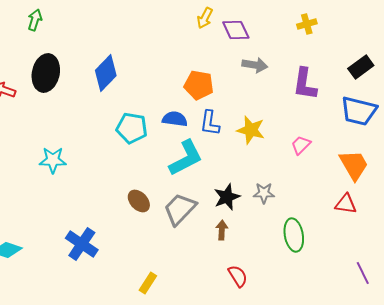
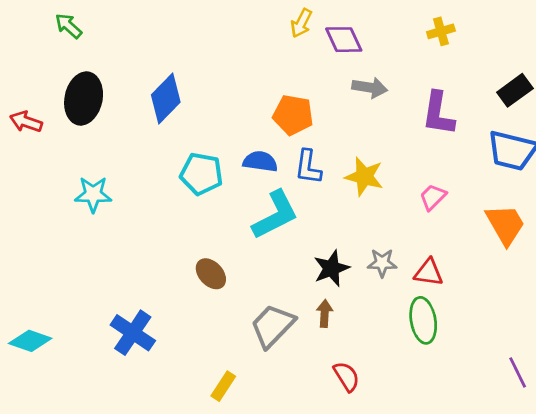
green arrow: (35, 20) -> (68, 26), turned -65
cyan star: (53, 160) -> (93, 194), moved
red triangle: (346, 204) -> (429, 272), moved
gray trapezoid: (180, 209) -> (273, 326), moved

